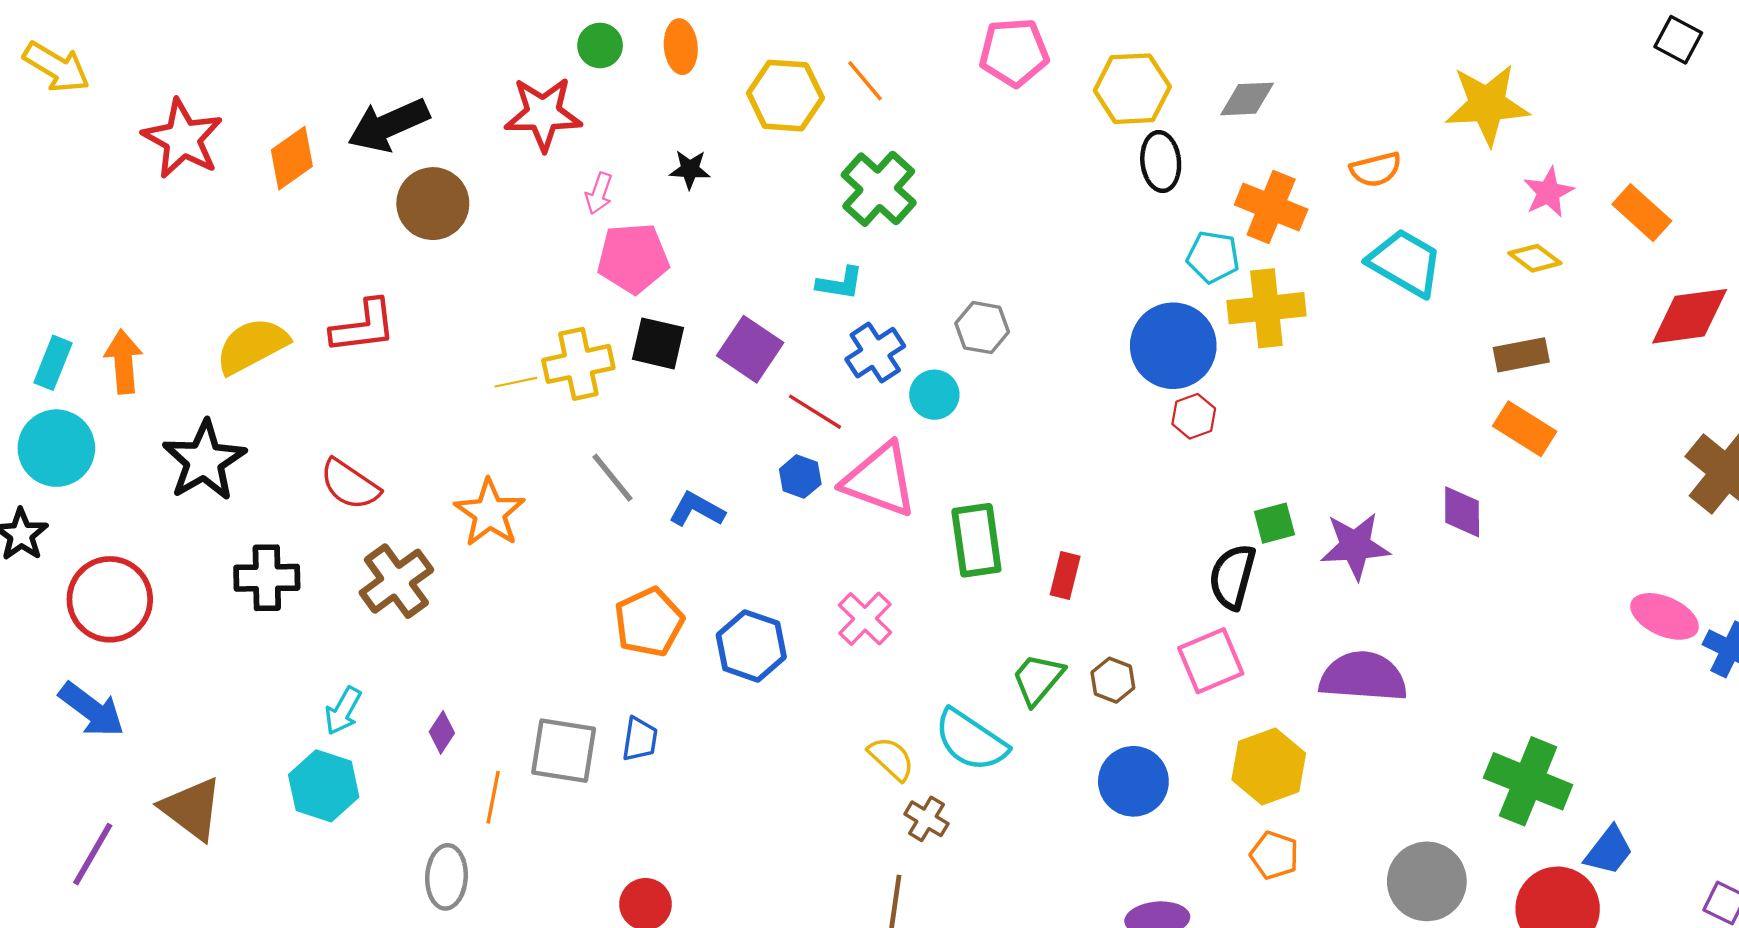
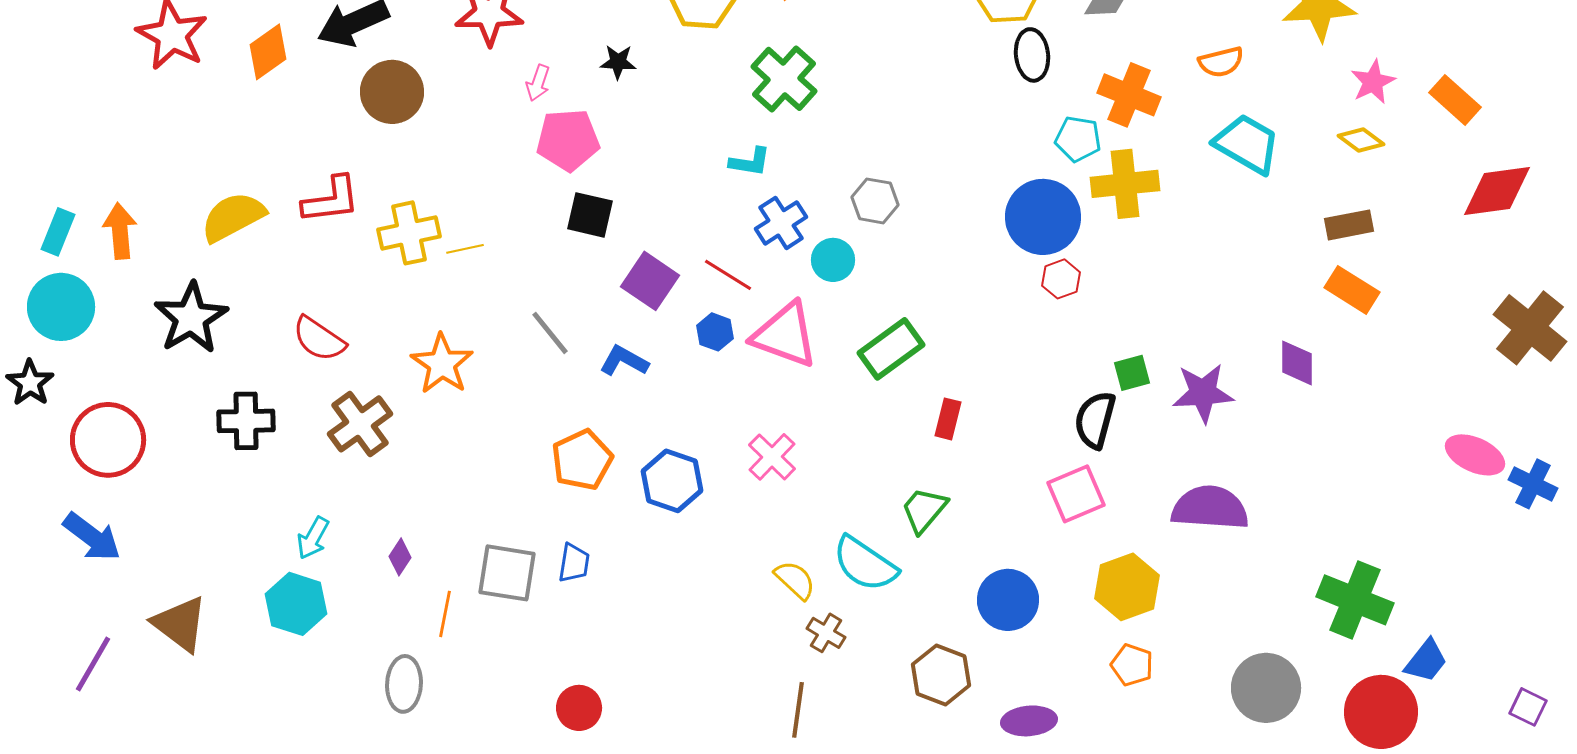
purple square: (750, 349) -> (650, 281), moved
yellow cross: (578, 364) -> (409, 233), moved
green rectangle: (976, 540) -> (891, 349), moved, turned 62
brown hexagon: (1113, 680) -> (941, 675), moved, size x1.5

